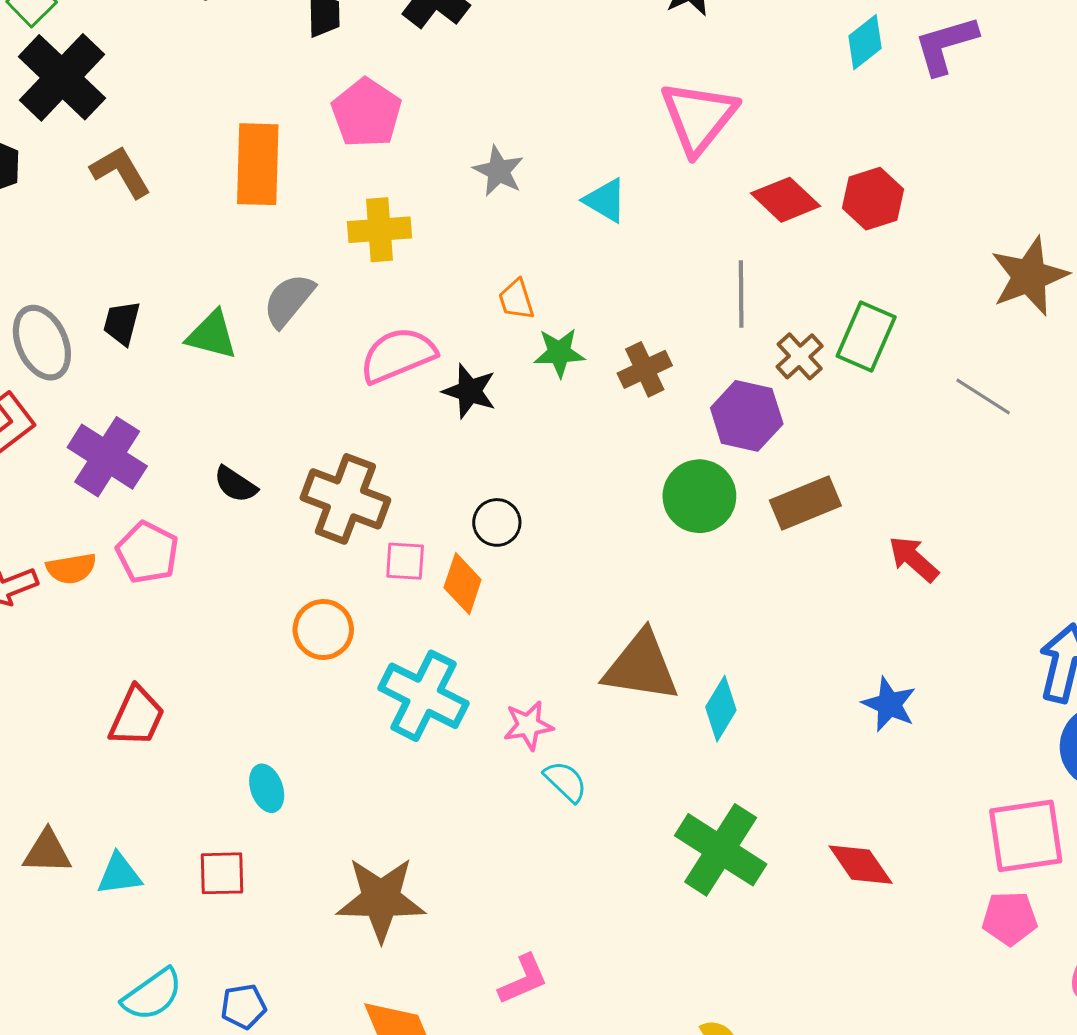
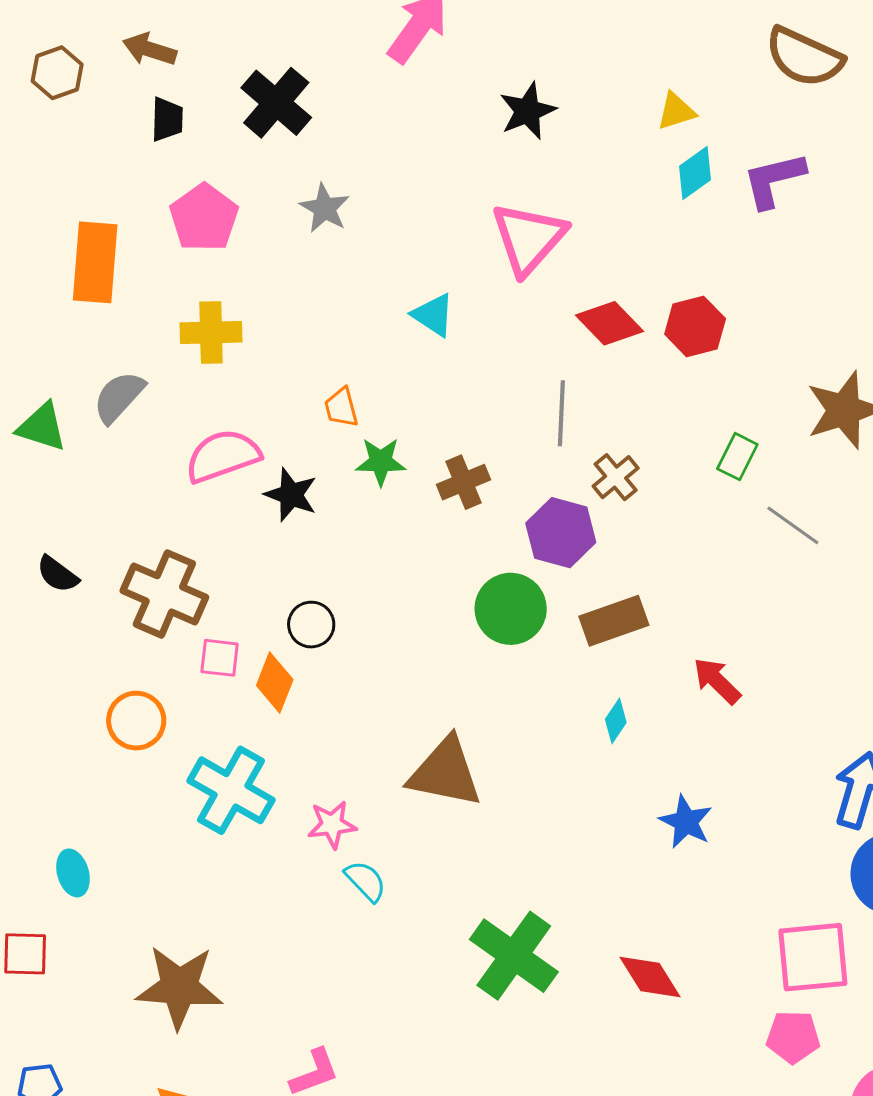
gray star: (499, 171) -> (325, 208), moved
green rectangle: (866, 336) -> (737, 457), moved, size x0.7
cyan diamond: (721, 709) -> (616, 721), moved, size x0.7

